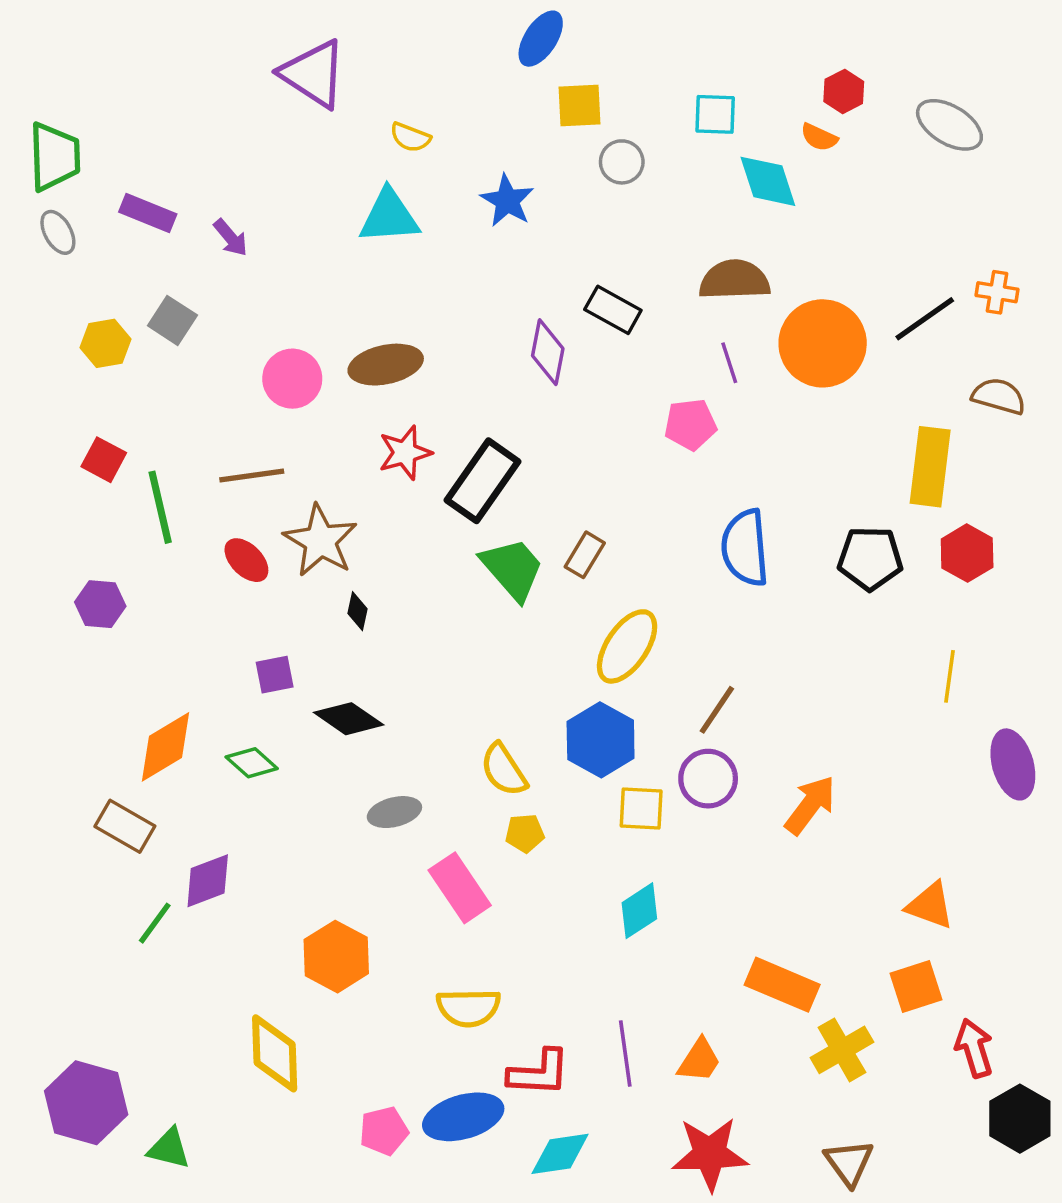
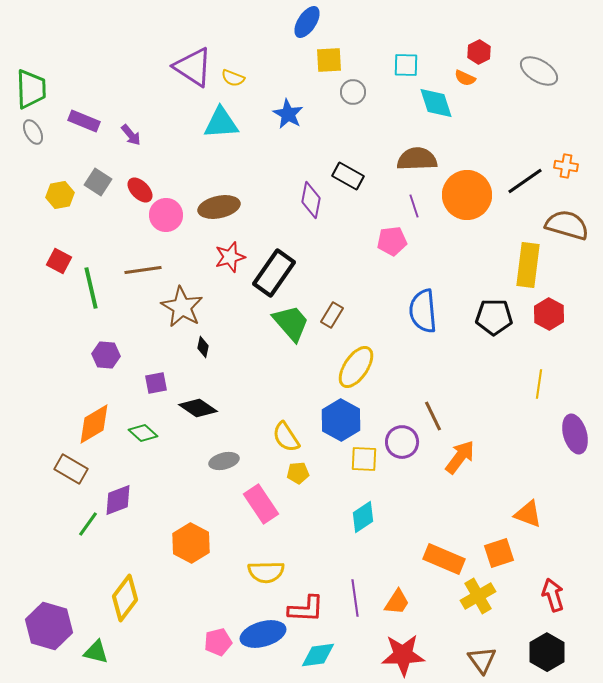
purple triangle: (313, 74) -> (193, 67), moved
brown semicircle: (999, 396) -> (567, 225), size x1.4
red ellipse: (246, 560) -> (140, 190), moved
purple hexagon: (100, 604) -> (106, 355), moved
brown line: (717, 710) -> (433, 416), moved, turned -60
orange square: (916, 986) -> (499, 553), moved
yellow diamond: (275, 1053) -> (125, 598), moved, turned 39
black hexagon: (1020, 1119) -> (547, 652), moved

